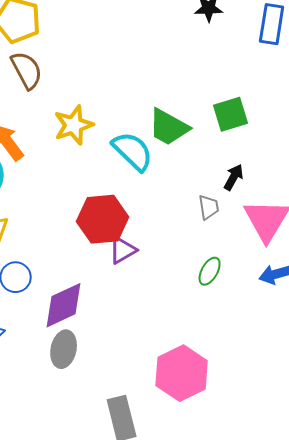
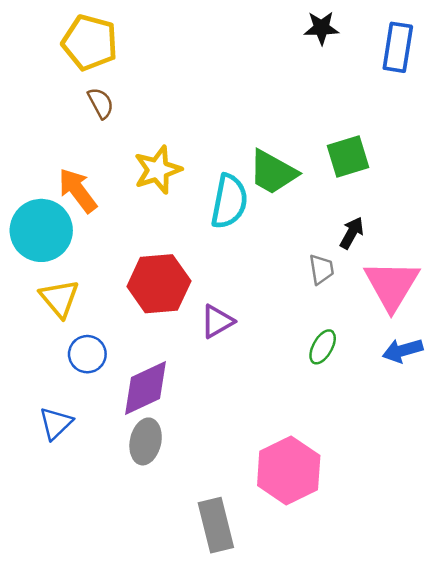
brown semicircle: (27, 70) -> (101, 103), size x0.7
cyan semicircle: (133, 151) -> (229, 201), turned 57
red hexagon: (103, 219) -> (159, 284), moved

